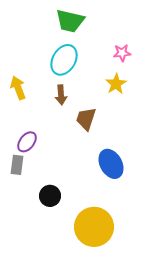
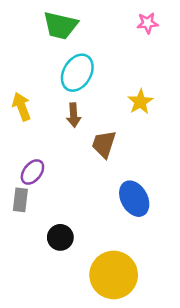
green trapezoid: (70, 21) -> (60, 25), moved
pink star: (122, 53) -> (148, 23), moved

